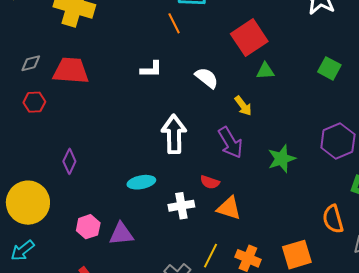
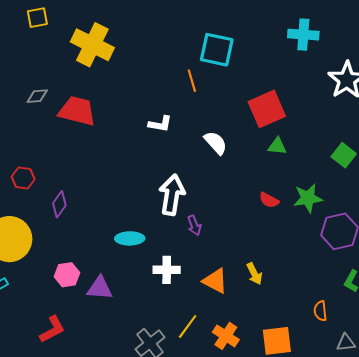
red hexagon: (34, 102) -> (23, 178), moved
yellow arrow: (243, 106) -> (254, 274), moved
purple arrow: (230, 143) -> (194, 225), moved, size x0.6
green star: (282, 159) -> (308, 198), moved
red semicircle: (210, 182) -> (269, 200), moved
orange semicircle: (333, 219) -> (320, 311), size x0.7

